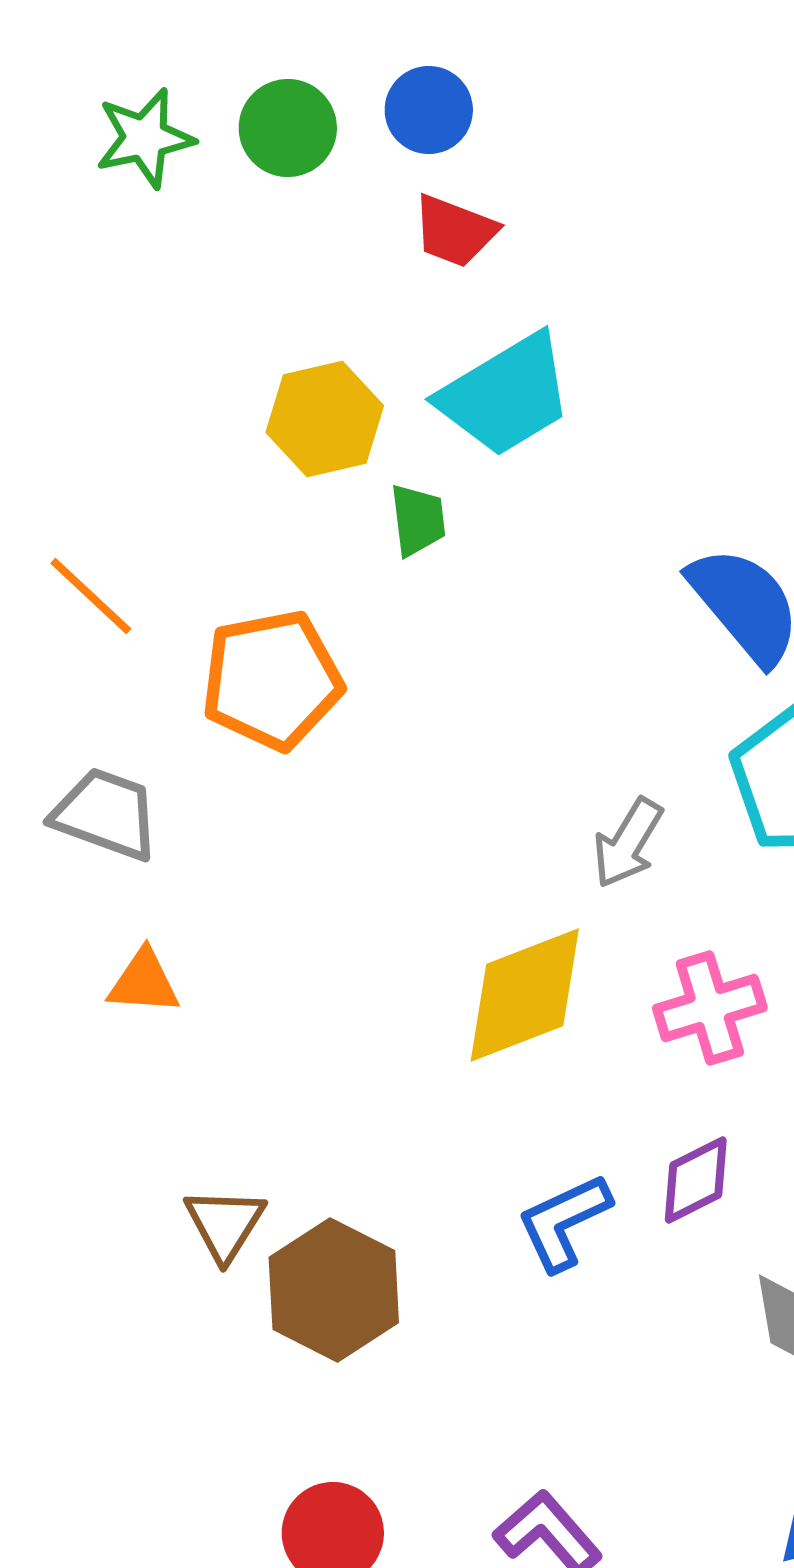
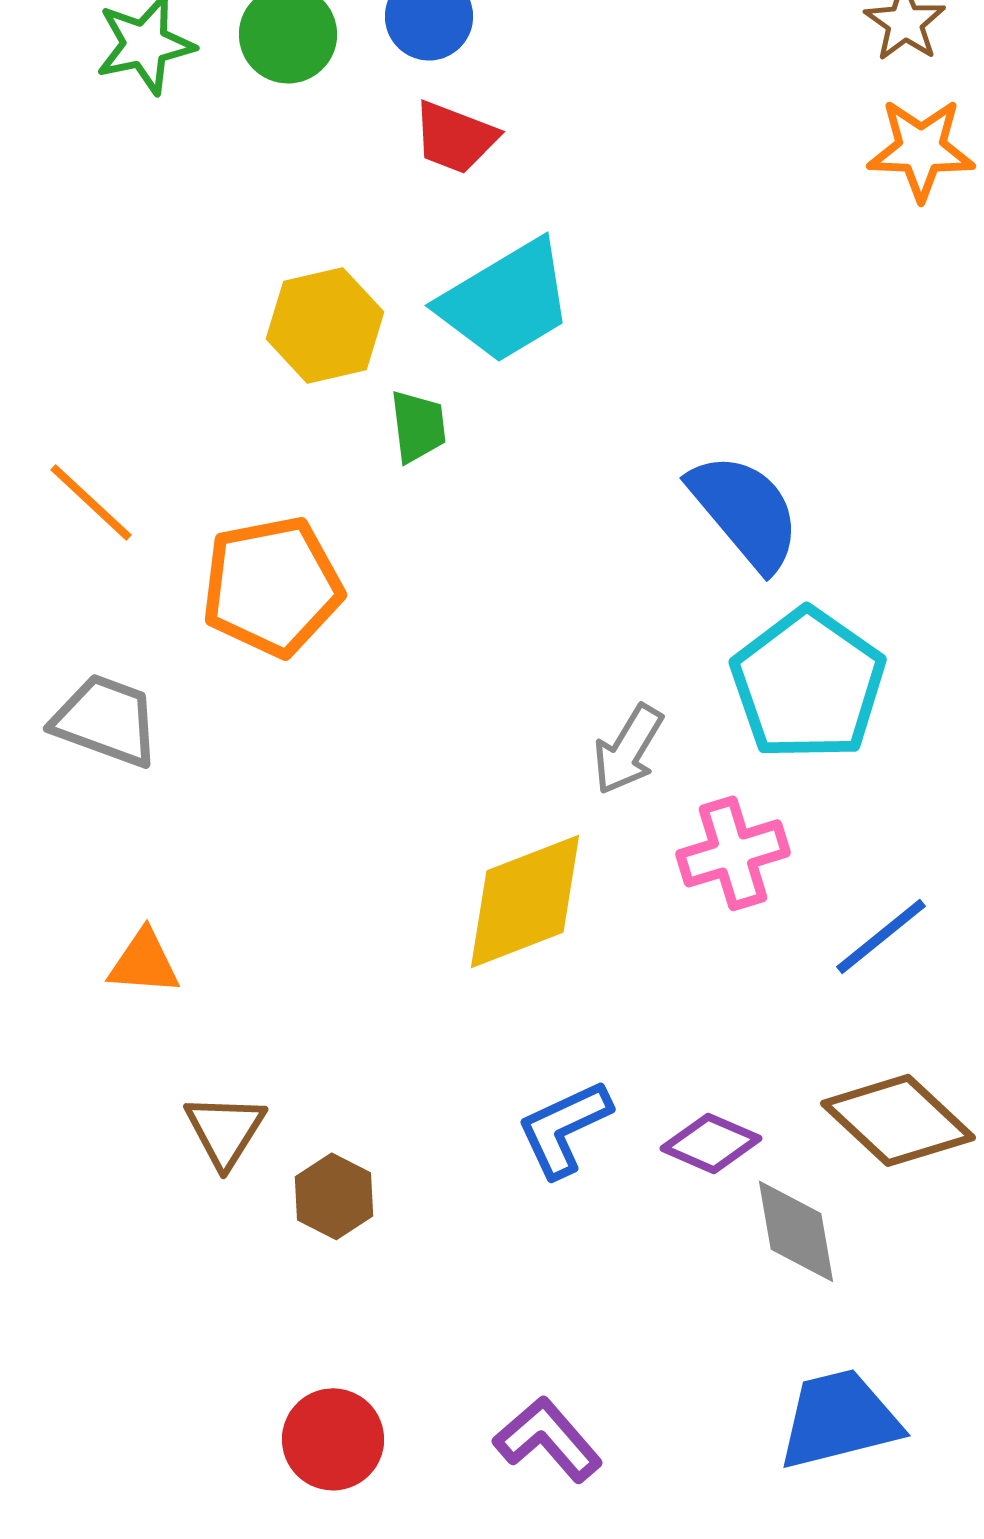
orange triangle: (144, 982) -> (144, 962), moved
pink cross: (710, 1008) -> (733, 853), moved
purple diamond: (696, 1180) -> (711, 1143), moved, turned 50
brown hexagon: (334, 1290) -> (334, 1196), size x0.6

